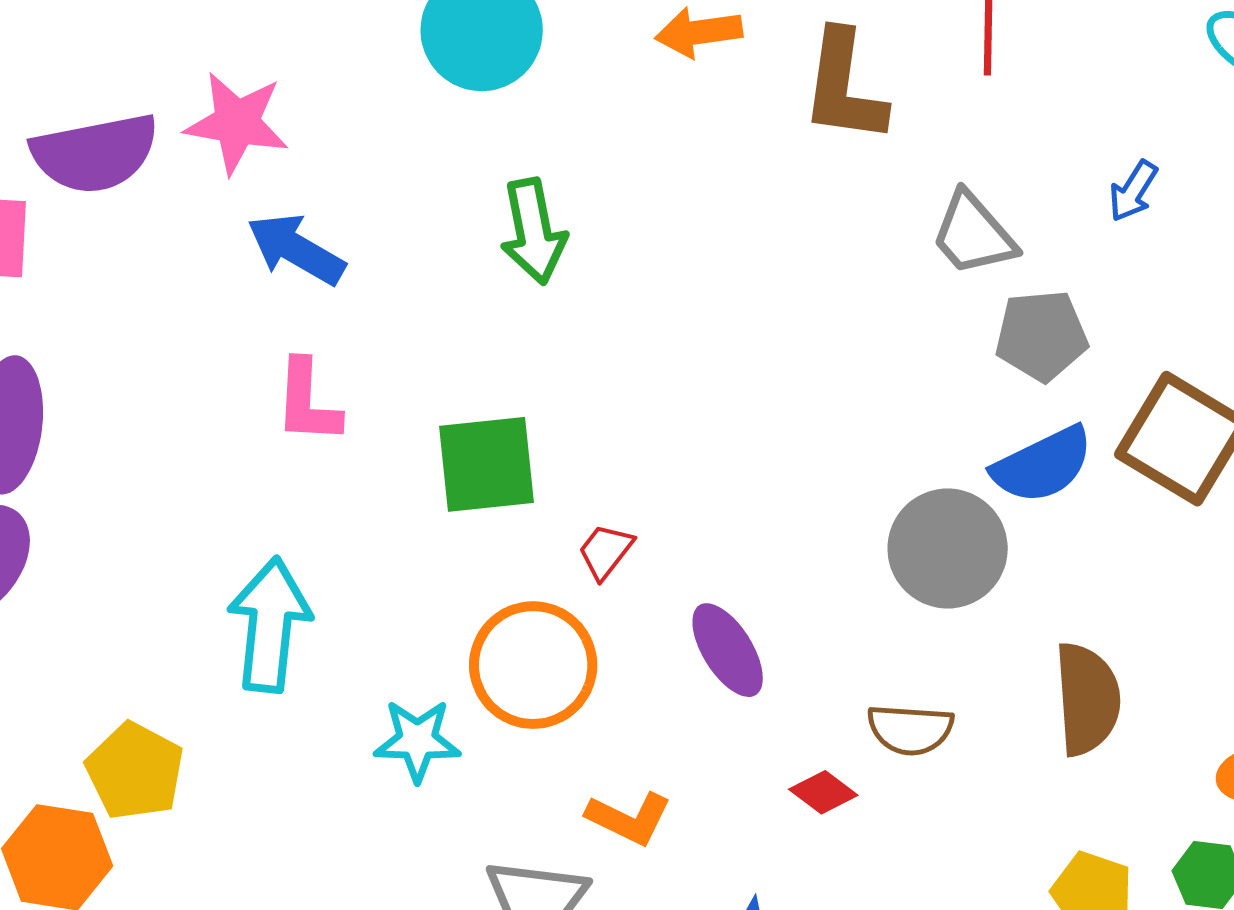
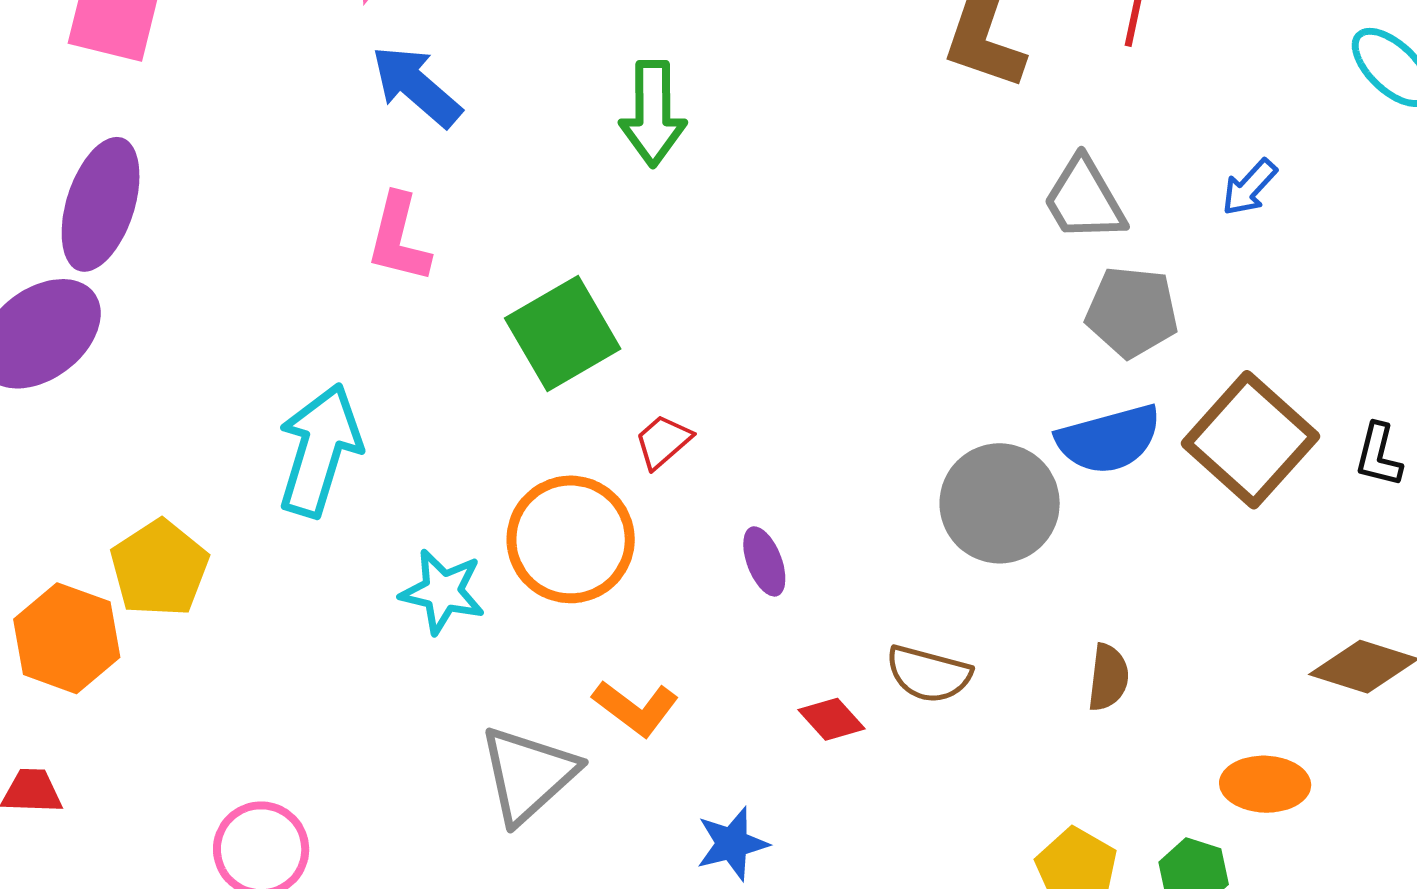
green square: (486, 464) -> (563, 334), turned -35
purple ellipse: (728, 650) -> (764, 561), size x0.7
brown semicircle: (1087, 699) -> (1108, 677), size x0.6

